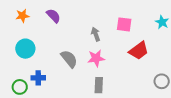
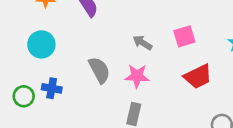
pink square: (124, 24) -> (184, 36), turned -35
gray arrow: (96, 34) -> (142, 43), turned -48

